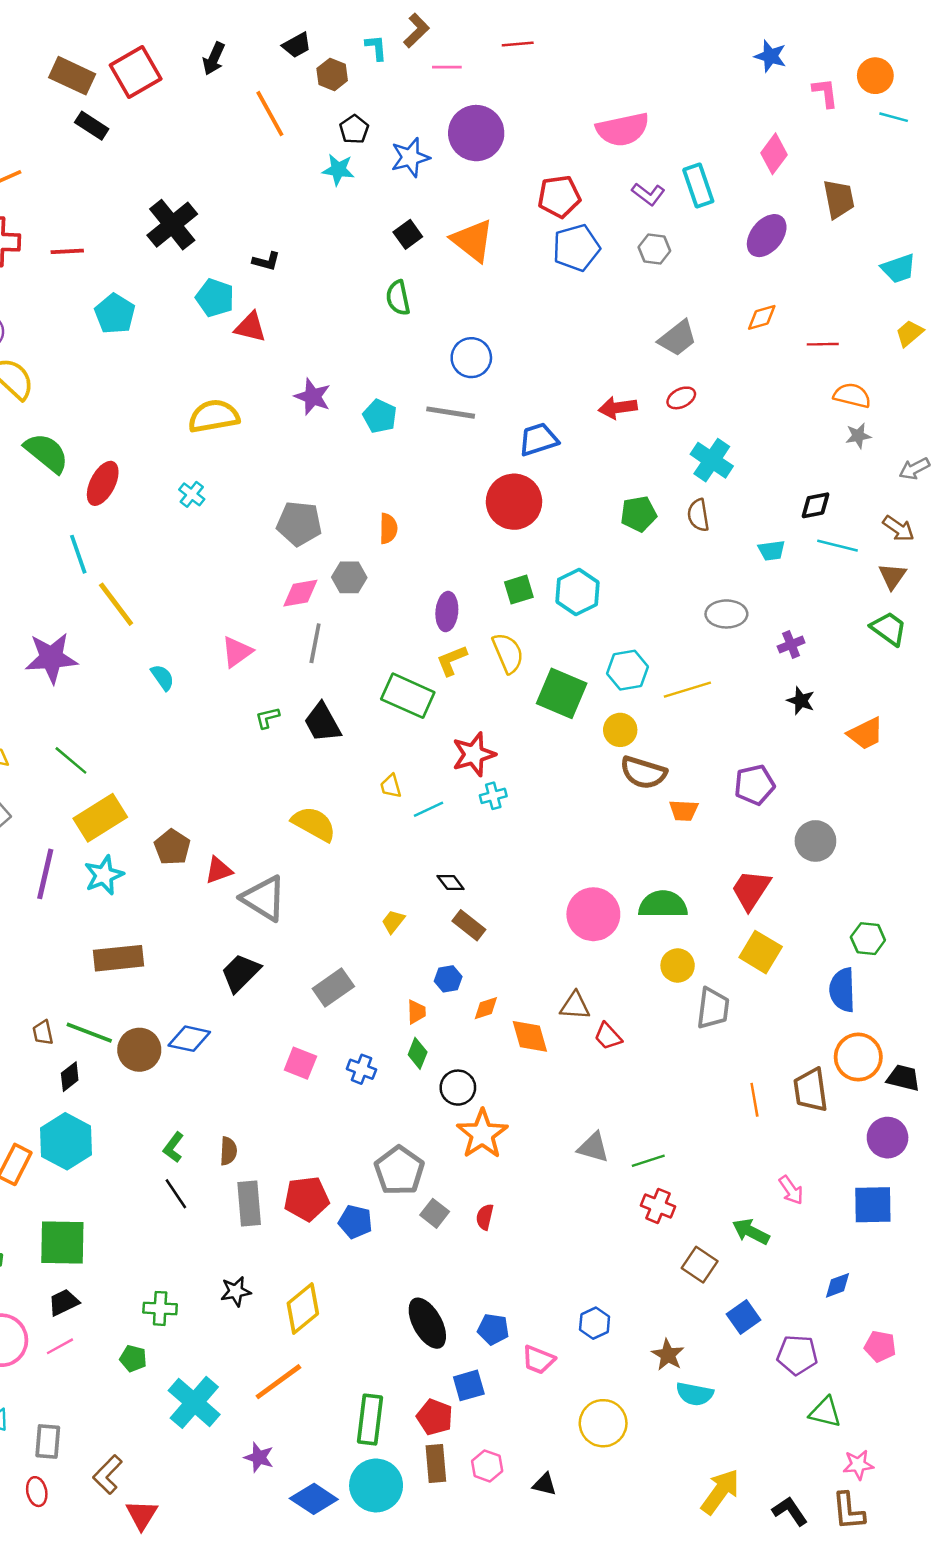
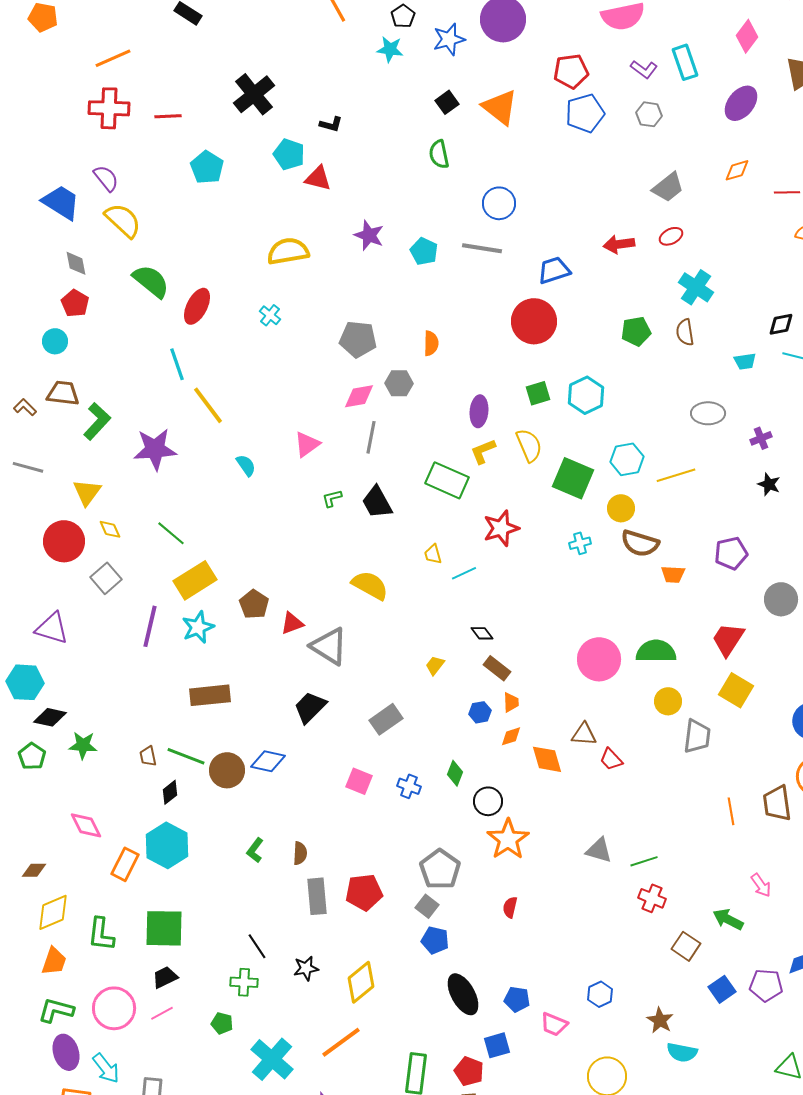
cyan cross: (493, 796) -> (580, 543), moved
orange trapezoid: (416, 1012) -> (511, 702), moved
black line: (176, 1194) -> (257, 946), moved
gray square: (435, 1213) -> (427, 906), moved
blue pentagon: (355, 1222) -> (435, 940), moved
purple pentagon: (797, 1355) -> (766, 985), moved

